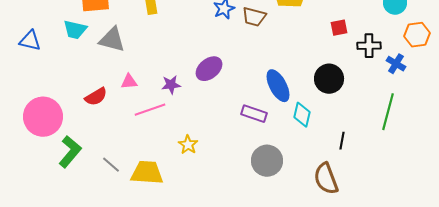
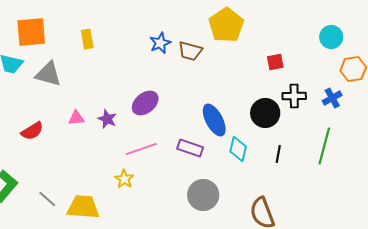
black cross: (369, 46) -> (294, 96), moved
blue cross: (396, 64) -> (332, 98), turned 30
pink triangle: (129, 82) -> (76, 118), moved
purple star: (171, 85) -> (107, 119), turned 30
pink line: (150, 110) -> (141, 149), moved
black line: (342, 141) -> (278, 154), moved

